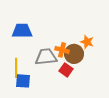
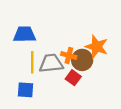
orange star: (87, 42) -> (97, 47), size x1.5
yellow line: (16, 68) -> (32, 62), moved

